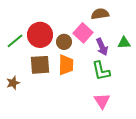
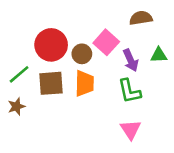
brown semicircle: (100, 14) -> (141, 18), moved
green line: (15, 41) -> (19, 74), moved

